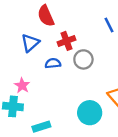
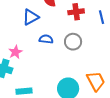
red cross: (67, 41) -> (76, 12), moved

